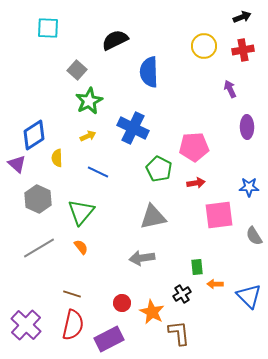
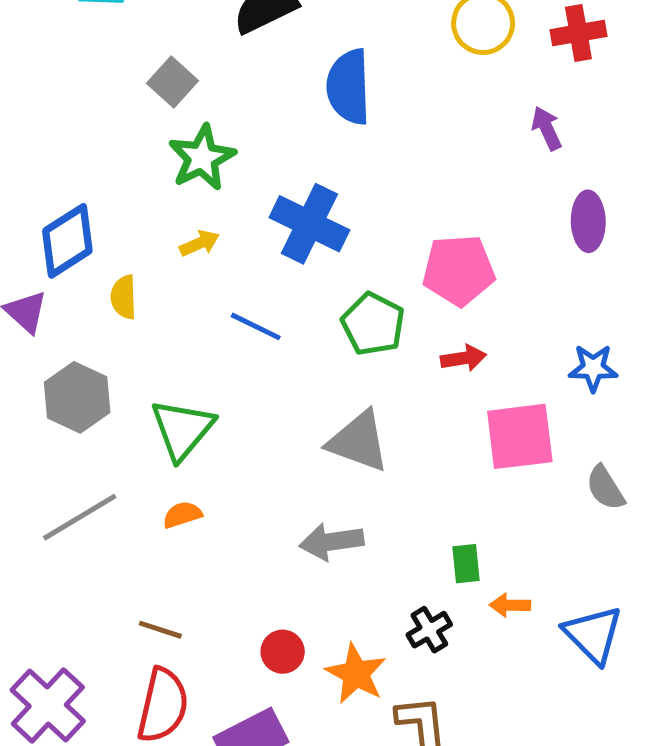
blue line: (98, 172) -> (256, 326), moved
gray triangle: (153, 217) -> (358, 441), turned 32
orange semicircle: (81, 247) -> (182, 515), turned -70

